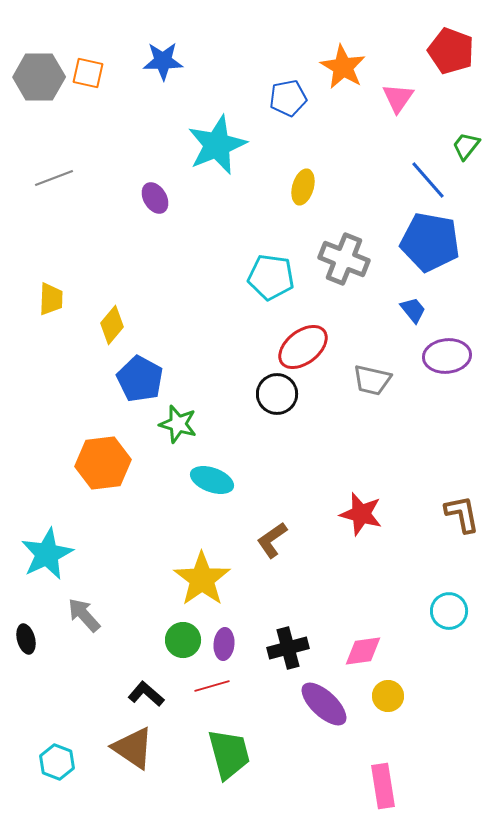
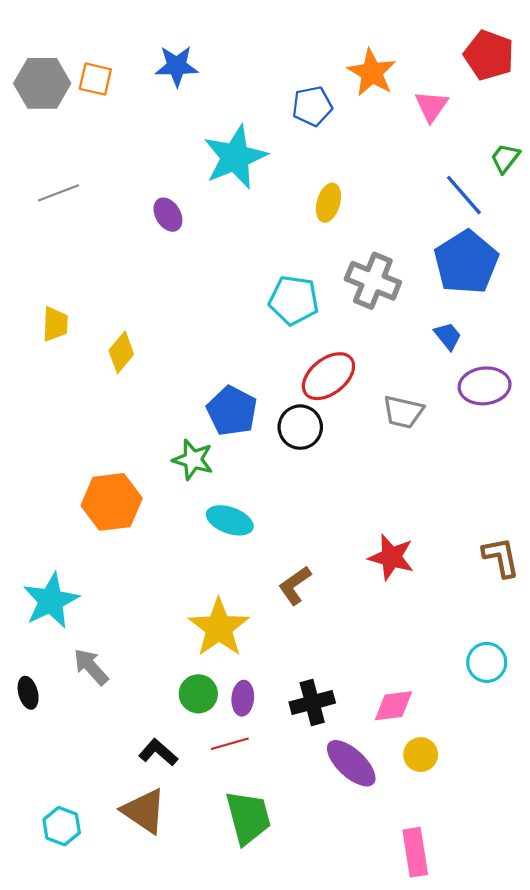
blue pentagon: (430, 242) -> (466, 262), turned 30
blue pentagon: (140, 379) -> (232, 411), moved

